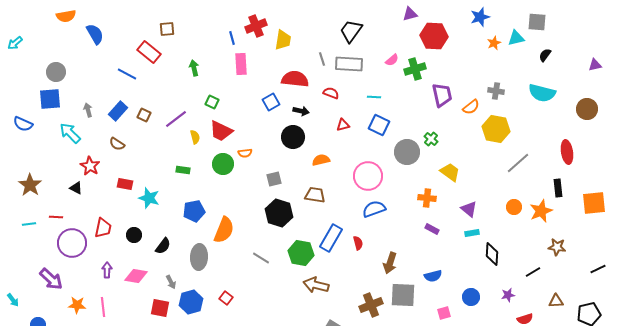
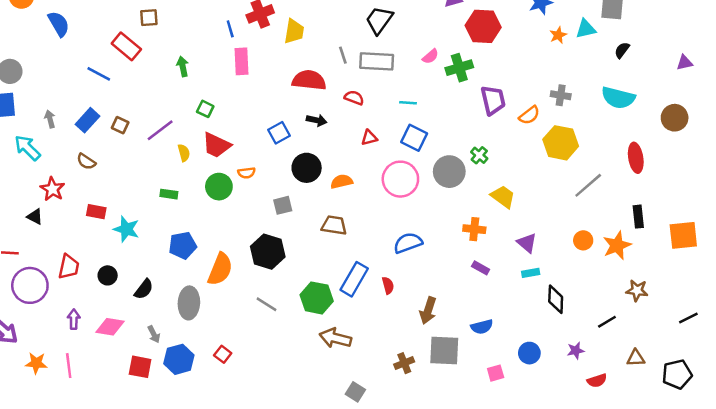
blue square: (271, 102) -> (279, 133), moved
black circle: (293, 137) -> (307, 168), moved
red ellipse: (567, 152) -> (636, 158), moved
pink circle: (368, 176) -> (400, 179), moved
black hexagon: (279, 213) -> (268, 252), moved
brown cross: (371, 305) -> (404, 363), size x0.7

